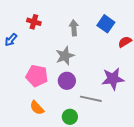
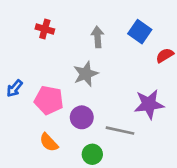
blue arrow: (11, 40) -> (14, 88), moved
purple circle: (67, 81) -> (82, 117), moved

